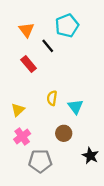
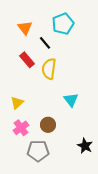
yellow semicircle: (52, 98) -> (49, 69), moved, size x1.5
brown circle: (64, 133) -> (48, 125), moved

